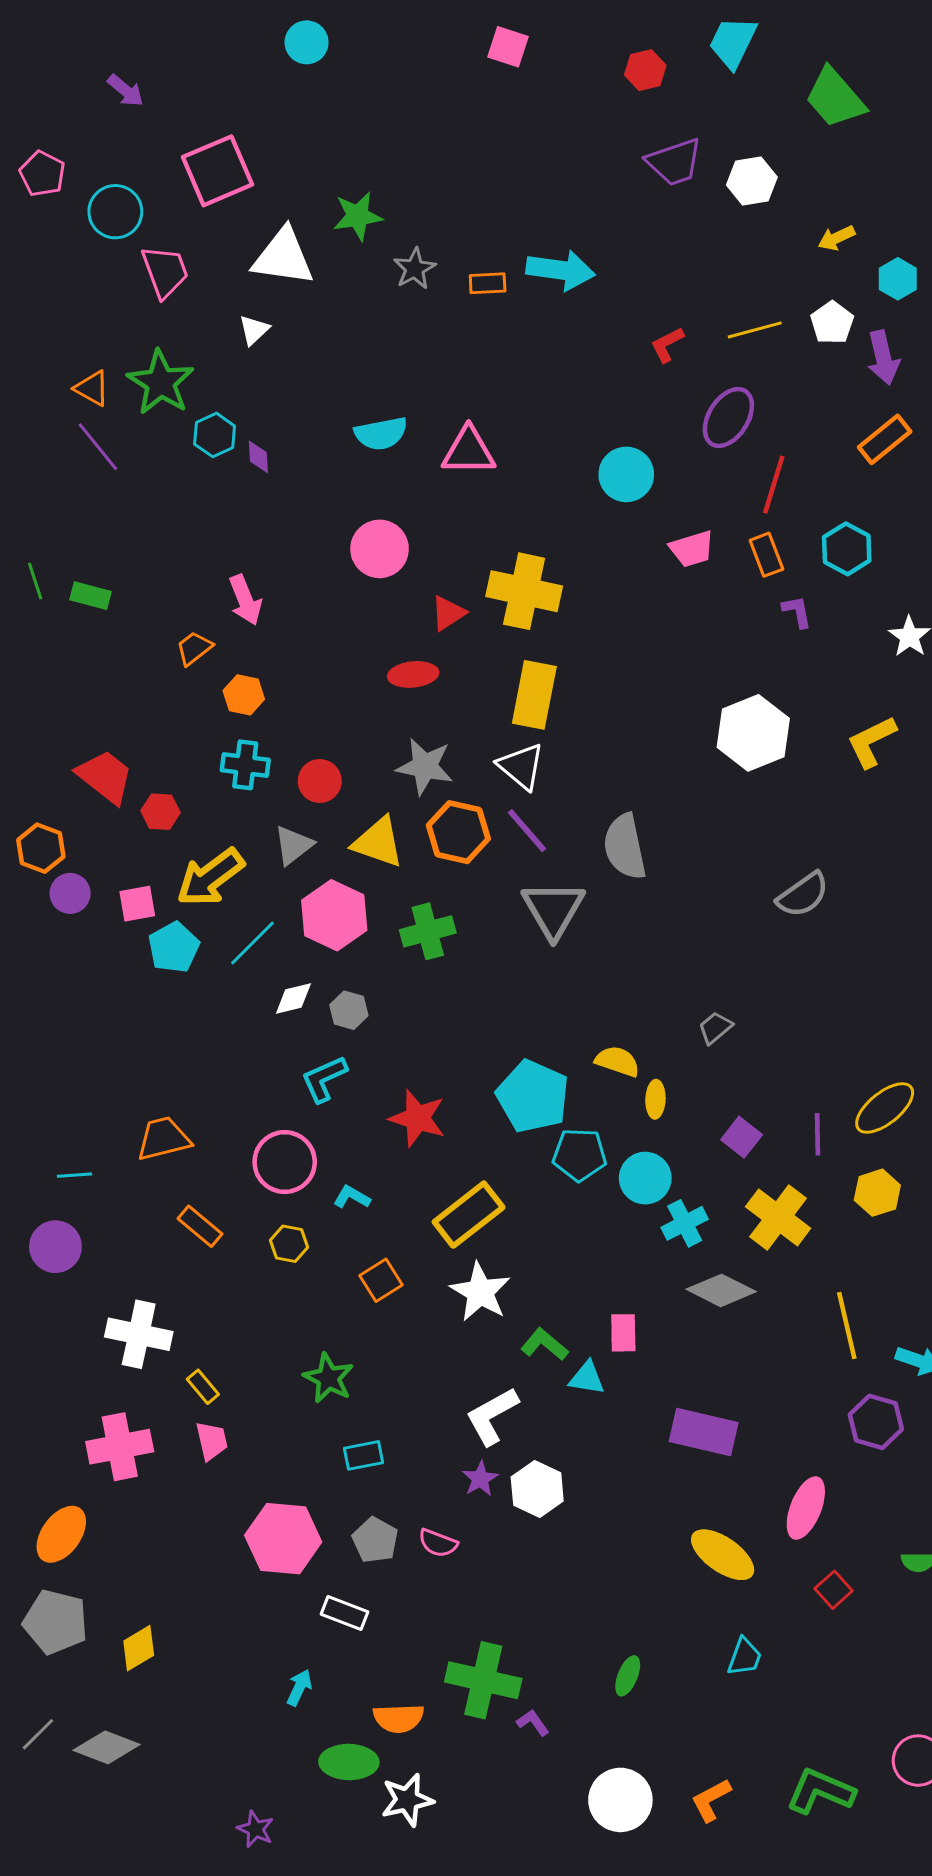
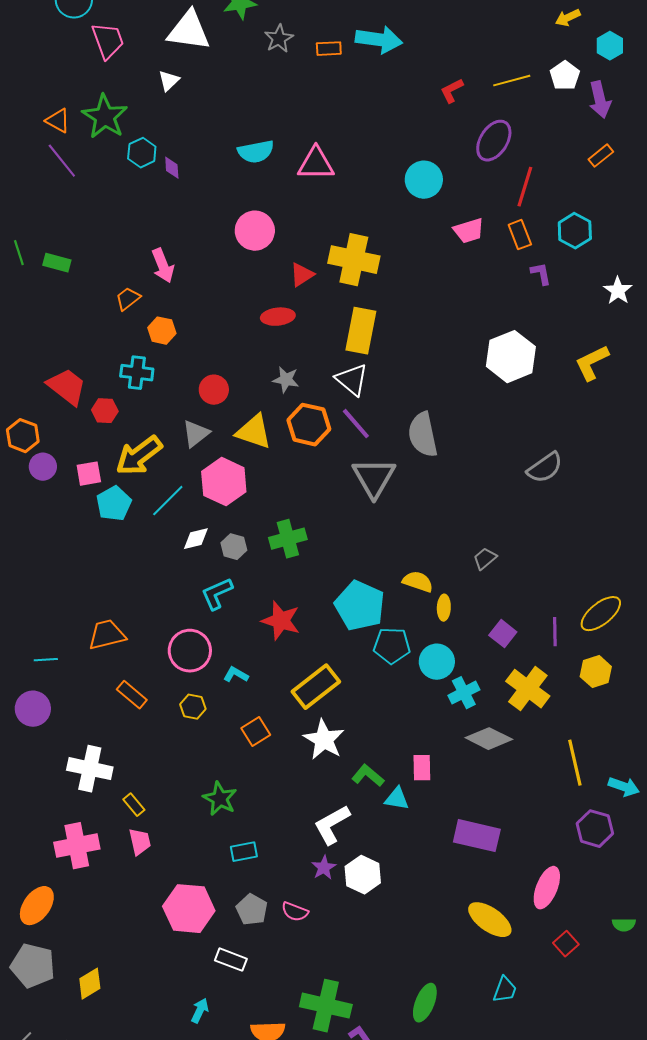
orange rectangle: (885, 439) -> (601, 156), size x0.7
cyan cross: (245, 765) -> (137, 373), moved
gray star: (425, 766) -> (286, 380), size x0.7
green cross: (428, 931) -> (288, 539), moved
green ellipse: (628, 1676) -> (425, 1003), size x1.4

